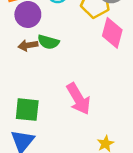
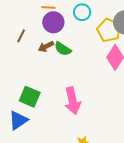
brown arrow: (28, 45) -> (46, 46), turned -35

